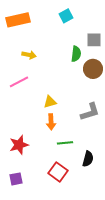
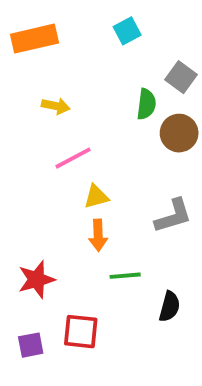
gray square: (94, 40) -> (181, 77), turned 35
pink line: (19, 82) -> (73, 158), moved
red square: (58, 172) -> (81, 332), moved, turned -30

